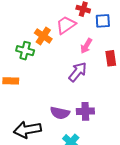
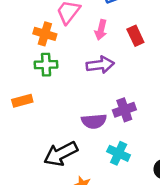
green cross: (25, 51) -> (46, 65), moved
purple arrow: (78, 72) -> (100, 65), turned 60

